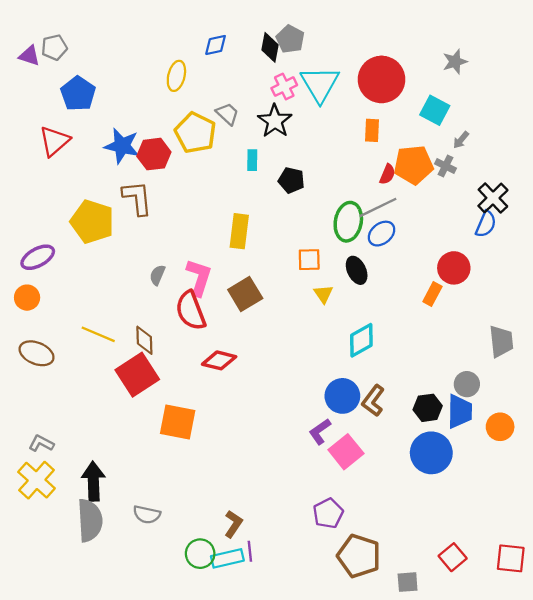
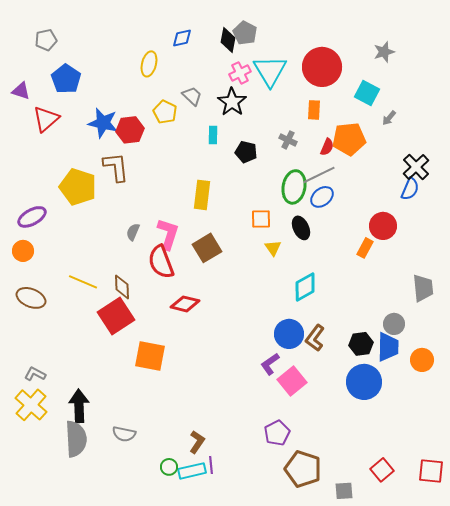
purple triangle: (29, 56) -> (21, 91), moved
yellow pentagon: (195, 133) -> (165, 112), size x0.7
gray cross: (446, 166) -> (288, 140), moved
green circle: (200, 554) -> (169, 467), size x0.7

